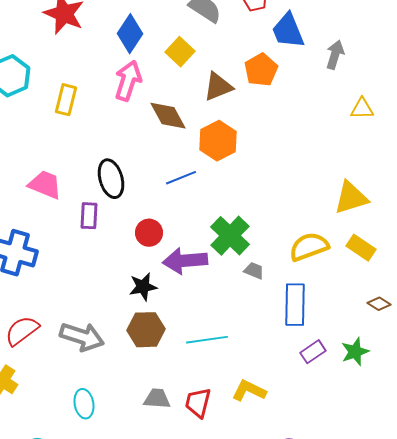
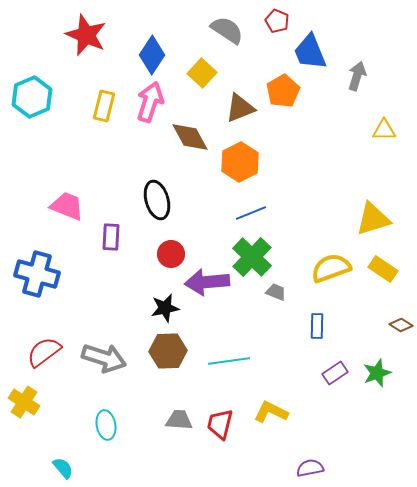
yellow rectangle: (66, 100) -> (104, 106), moved
blue line: (181, 178) -> (251, 213), moved
black ellipse: (111, 179) -> (157, 200), moved
blue rectangle: (295, 305) -> (317, 326), size x0.6

